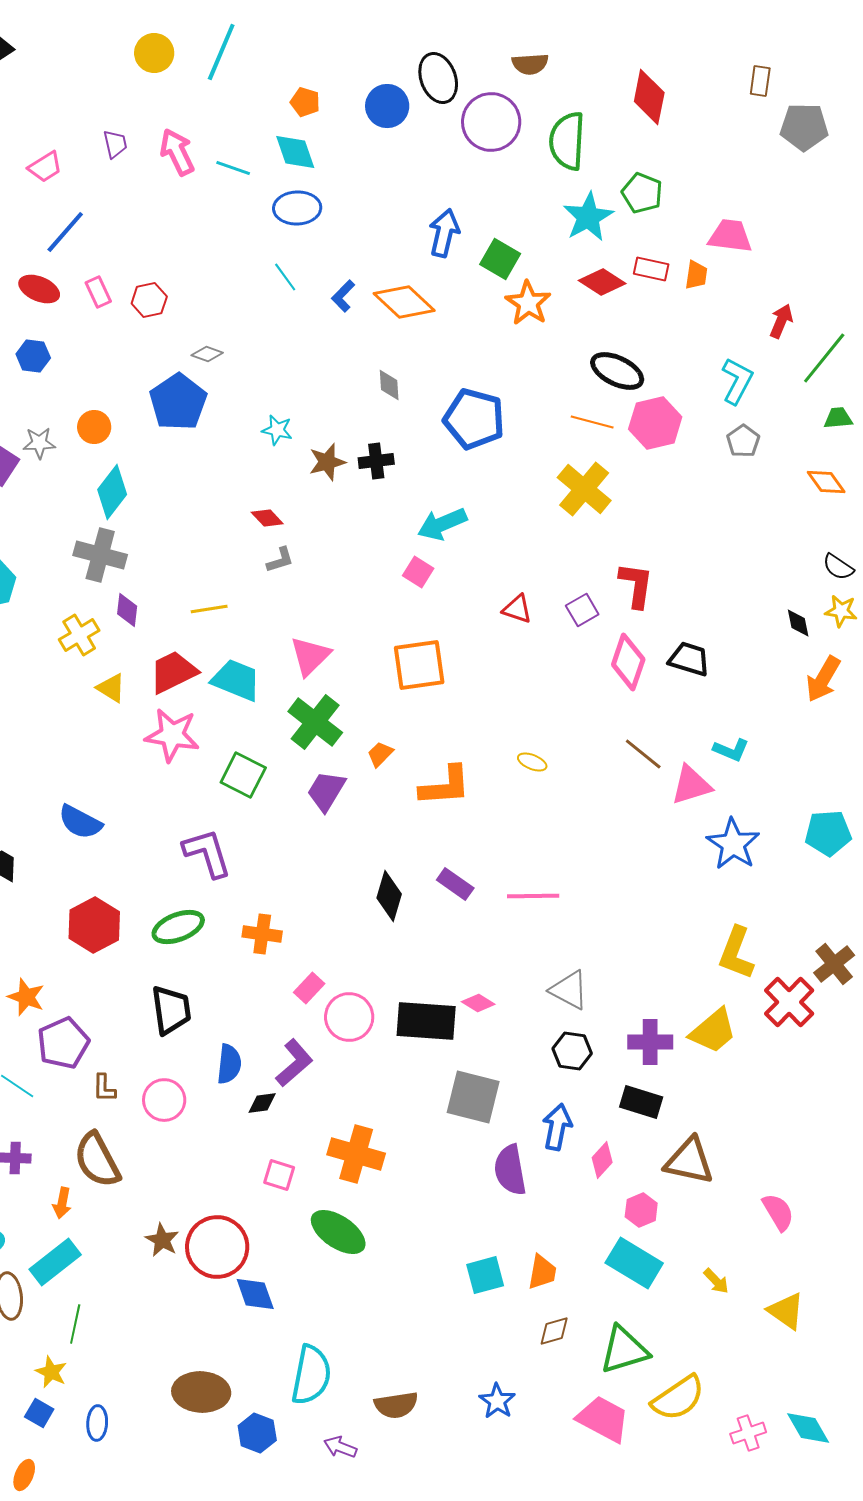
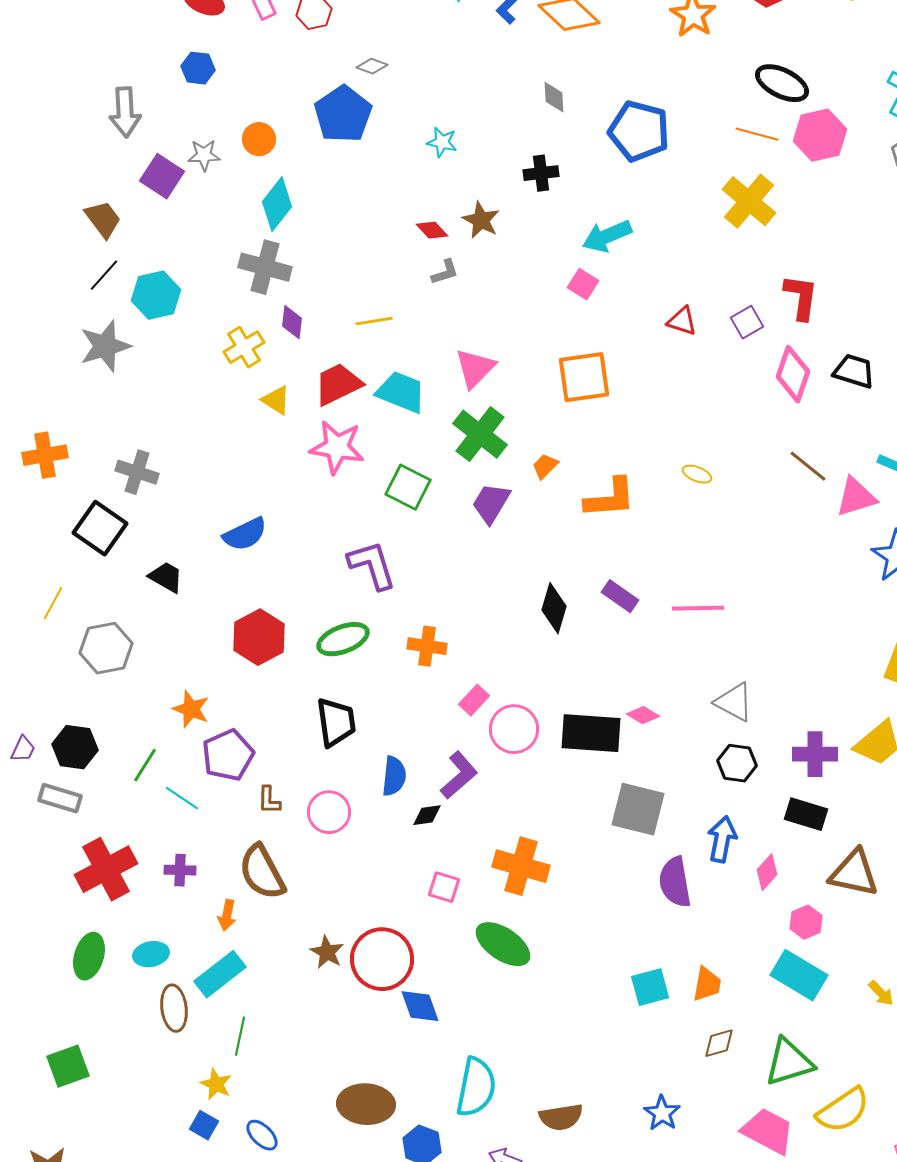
brown star: (327, 462) -> (481, 220), moved, turned -30
blue semicircle: (80, 822) -> (245, 534), turned -54
blue ellipse: (97, 1423) -> (262, 1135), turned -48

